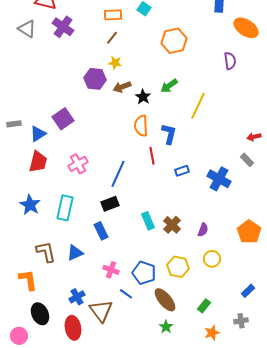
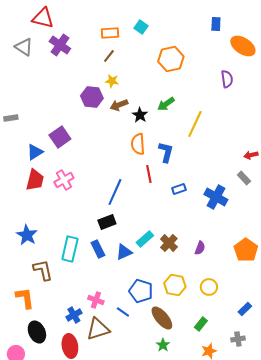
gray rectangle: (14, 124) -> (11, 118), moved
pink cross: (78, 164) -> (64, 180), moved
blue star: (30, 205) -> (27, 235), moved
cyan rectangle: (65, 208) -> (70, 249), moved
cyan rectangle: (148, 221) -> (145, 239), turned 72
blue triangle: (75, 253) -> (124, 252), moved
yellow circle: (212, 259) -> (209, 287), moved
pink cross: (111, 270) -> (96, 300), moved
brown triangle: (101, 311) -> (98, 329), turned 50

